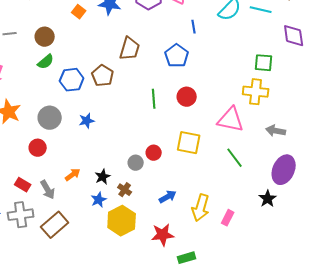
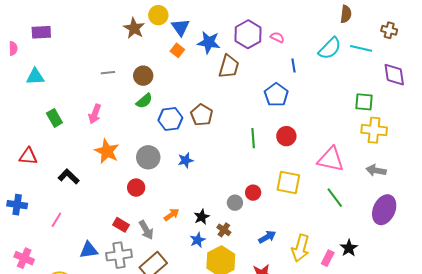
brown trapezoid: (130, 49) -> (229, 67), moved
yellow cross: (256, 92) -> (374, 130), moved
black star: (268, 199) -> (349, 248), moved

